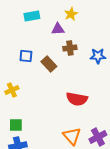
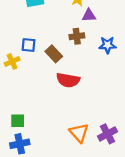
purple triangle: (58, 29) -> (89, 15), moved
yellow cross: (12, 90) -> (12, 61), moved
red semicircle: (77, 99) -> (68, 80), moved

